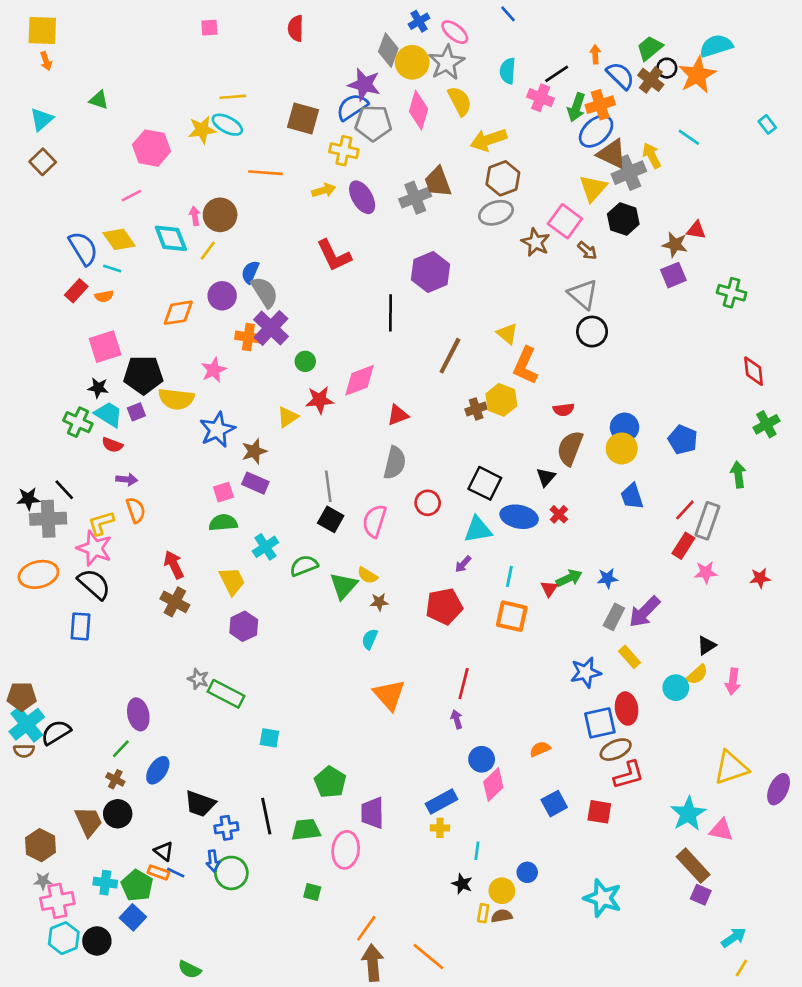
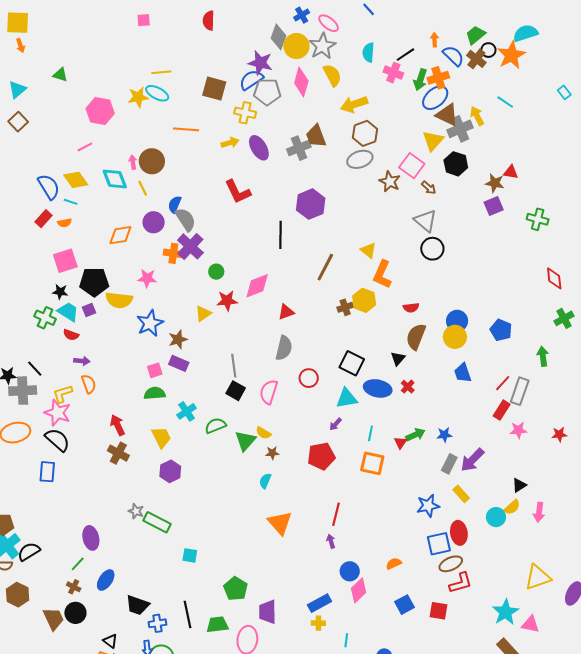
yellow line: (208, 251) -> (143, 188), turned -63
pink star: (214, 370) -> (147, 278), turned 30
brown hexagon: (41, 845) -> (18, 595), moved

